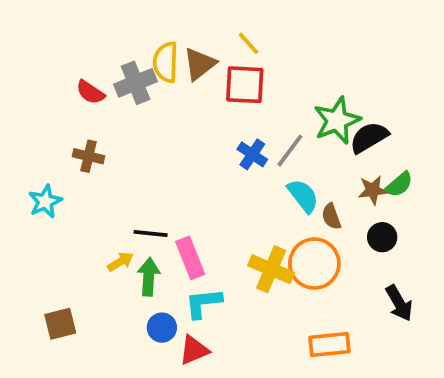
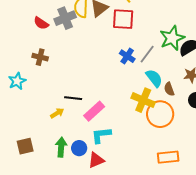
pink rectangle: (190, 258) -> (94, 111), turned 70
yellow cross: (271, 269) -> (143, 100), moved
green arrow: (149, 277) -> (61, 147), moved

